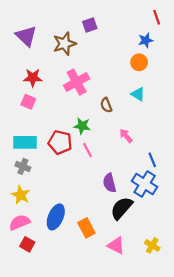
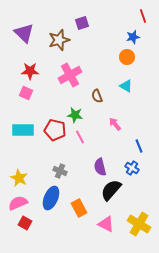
gray cross: (23, 166) -> (60, 171), moved
blue cross: (145, 184) -> (132, 168), size x0.6
yellow cross: (152, 245) -> (139, 224), size x1.6

